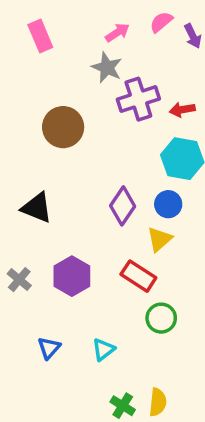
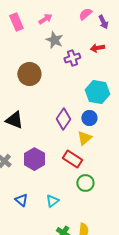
pink arrow: (117, 32) -> (45, 19), moved
purple cross: (138, 99) -> (72, 58), size x0.7
red arrow: (182, 110) -> (97, 48), moved
blue triangle: (49, 348) -> (21, 200), turned -32

